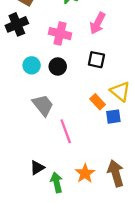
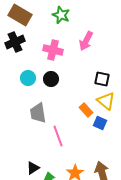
black square: (96, 60) -> (102, 79), moved
gray trapezoid: (43, 105) -> (38, 113), turned -150
blue square: (113, 117) -> (100, 123), turned 32

